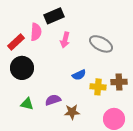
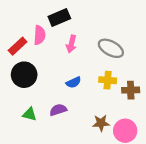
blue semicircle: (79, 75) -> (74, 82), moved
yellow cross: (98, 87) -> (108, 80), moved
brown star: (72, 112) -> (101, 123), moved

